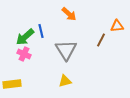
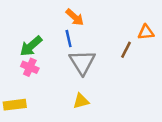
orange arrow: (69, 14) -> (75, 17), moved
blue line: (41, 31) -> (69, 39), moved

